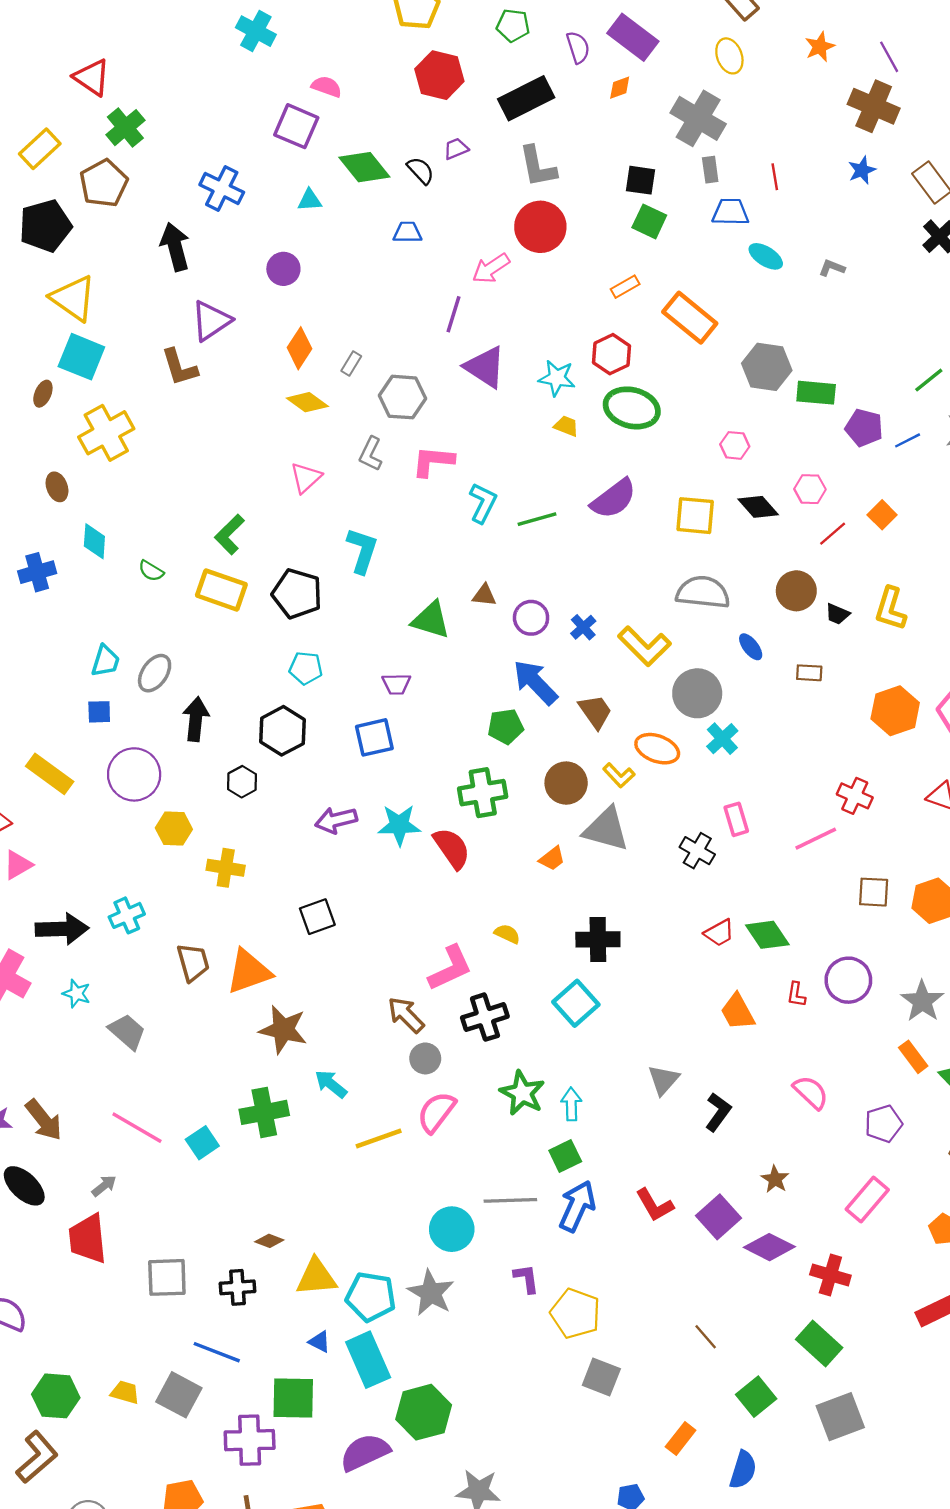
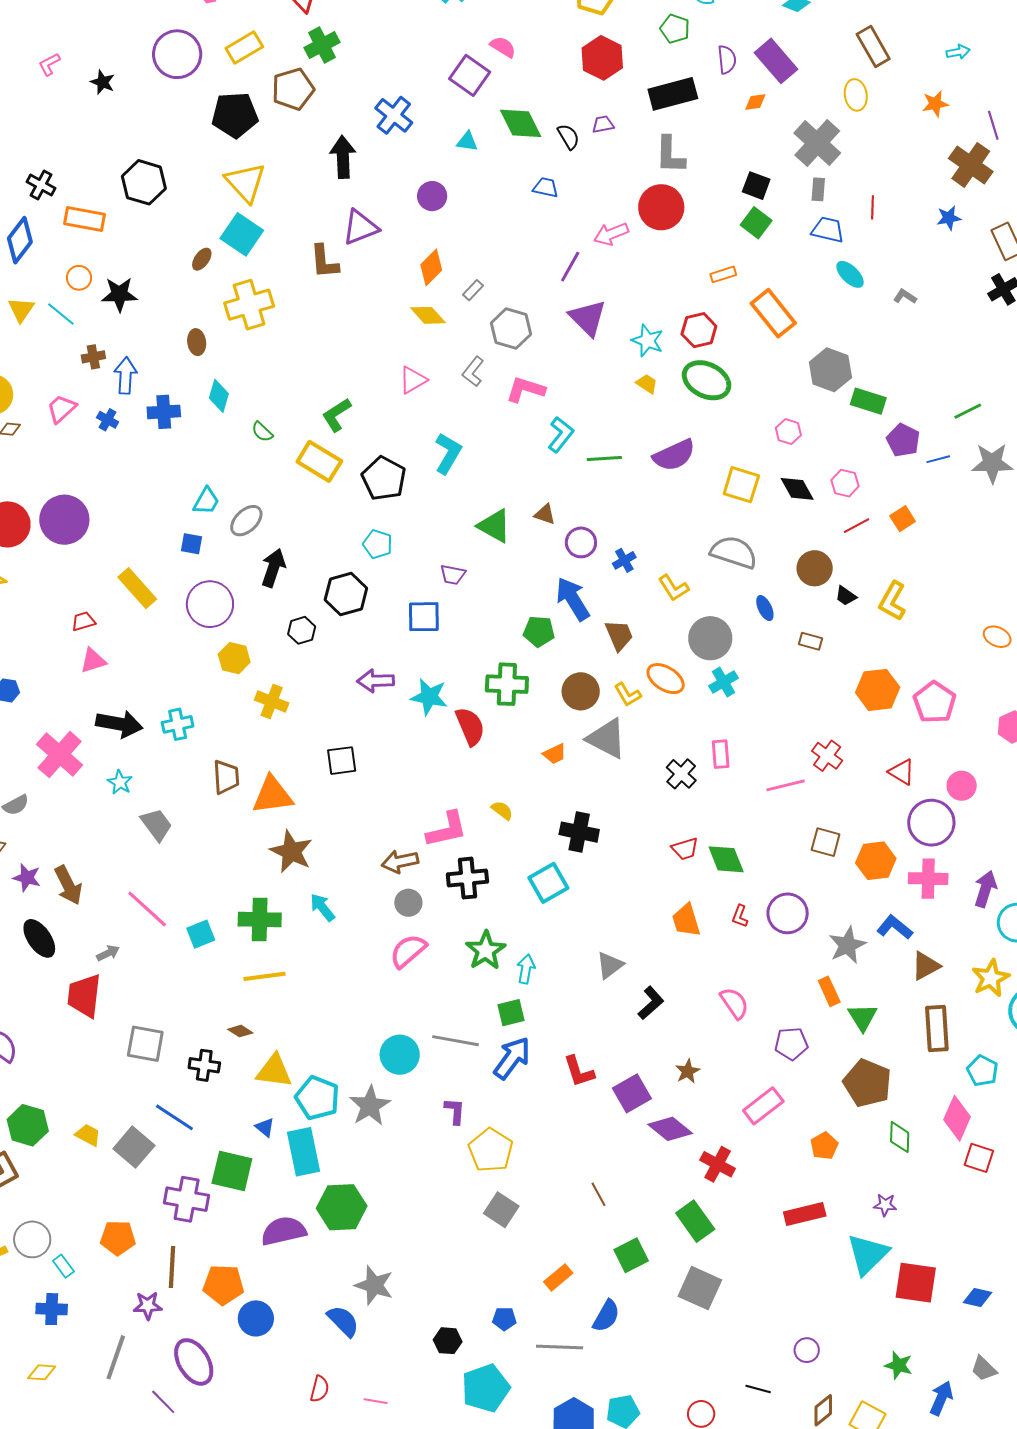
yellow L-shape: (645, 646) -> (674, 588), size x0.7
brown arrow: (406, 1015) -> (400, 862), turned -69
yellow line: (379, 1138) -> (264, 976), moved
gray square: (840, 1417) -> (700, 1288), turned 33

